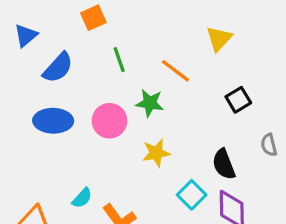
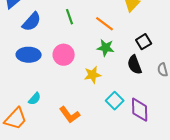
green star: (150, 103) -> (106, 48), moved
black semicircle: (224, 164) -> (135, 65), moved
cyan semicircle: (82, 198) -> (35, 99), moved

